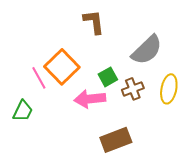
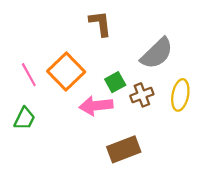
pink line: (39, 78) -> (29, 75), moved

